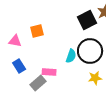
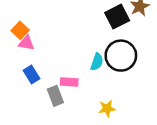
orange square: (37, 31) -> (20, 30), moved, turned -32
yellow star: (95, 78) -> (107, 108), moved
gray rectangle: (38, 83) -> (55, 96), turned -70

